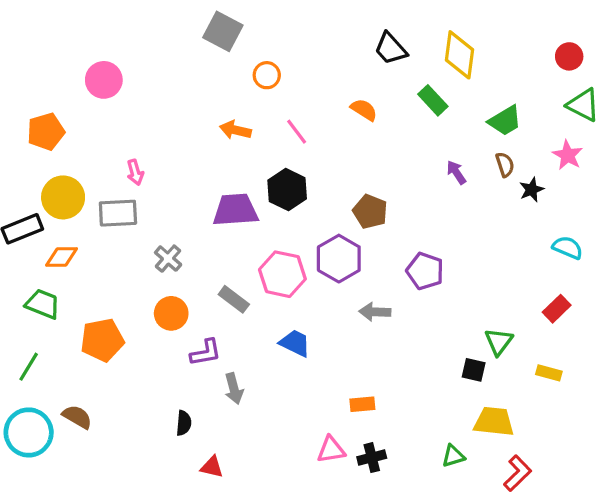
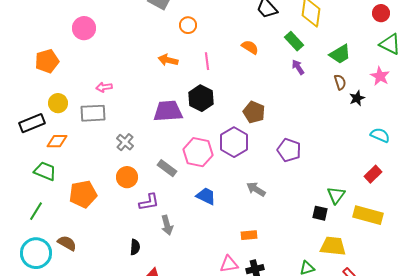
pink line: (297, 132) -> (207, 61), turned 30
pink arrow: (135, 172) -> (104, 87), turned 98
purple arrow: (456, 172) -> (298, 67), moved
yellow circle: (63, 197) -> (58, 103), size x0.7
gray arrow: (375, 312) -> (256, 189), moved, turned 30
yellow rectangle: (549, 373) -> (368, 215), size x1.8

